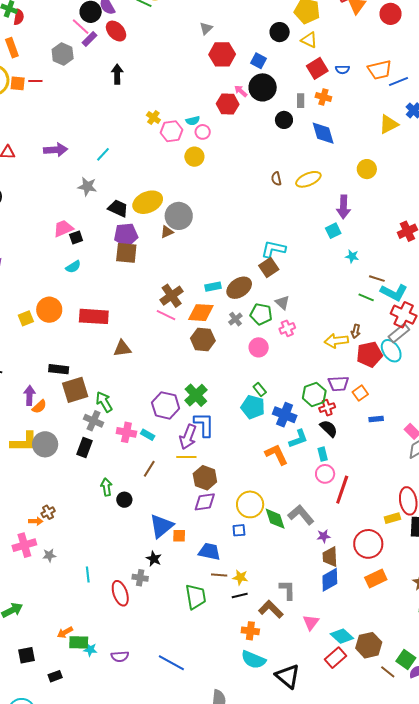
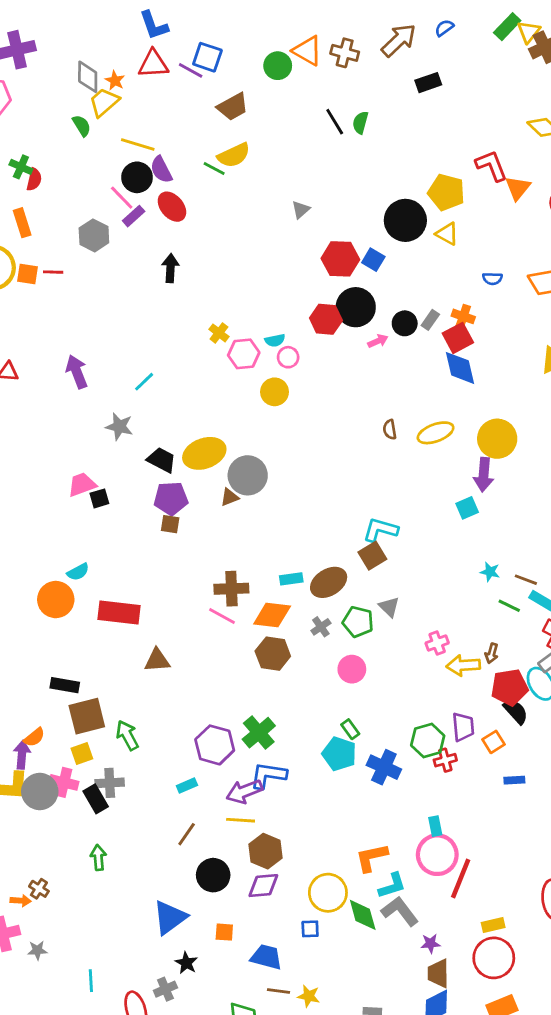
black circle: (280, 32) -> (405, 220), size x1.5
red hexagon: (222, 54) -> (340, 259), moved
red square: (317, 68) -> (458, 338), moved
black circle: (263, 87) -> (356, 307), moved
pink arrow: (241, 91) -> (378, 341), moved, turned 112
gray rectangle: (301, 101) -> (430, 320), turned 32
black circle: (284, 120) -> (405, 323), moved
purple arrow: (56, 150) -> (77, 372), turned -110
yellow circle: (367, 169) -> (497, 439), moved, size x1.4
brown square: (126, 253) -> (170, 524), size x0.6
cyan star: (352, 256) -> (490, 572), moved
cyan semicircle: (73, 267) -> (78, 572), moved
brown cross: (172, 296) -> (231, 589), turned 30
yellow square: (26, 318) -> (82, 753), moved
pink cross: (287, 328) -> (437, 643), moved
purple trapezoid: (338, 384) -> (463, 727), turned -95
purple arrow: (29, 395) -> (22, 755), moved
gray cross: (94, 421) -> (110, 783), moved, turned -30
blue L-shape: (204, 425) -> (268, 775), turned -84
black semicircle: (329, 429) -> (516, 711), moved
pink cross: (126, 432) -> (64, 782), moved
cyan rectangle: (148, 435) -> (187, 786), turned -56
purple arrow: (188, 437) -> (244, 792), turned 45
cyan L-shape: (298, 439) -> (392, 886), moved
black rectangle: (84, 447) -> (96, 799), turned -54
orange L-shape: (276, 454) -> (372, 857), moved, turned -80
pink circle: (325, 474) -> (437, 855), size x1.5
green arrow: (106, 487) -> (98, 857), moved
black circle: (124, 500) -> (213, 875), moved, size x1.5
brown cross: (48, 512) -> (39, 889), turned -32
yellow rectangle: (392, 518) -> (493, 925), moved
blue triangle: (161, 526) -> (170, 917), moved
gray cross: (140, 578) -> (165, 989), turned -35

